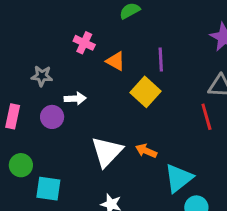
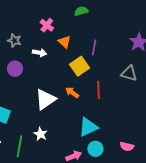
white arrow: (75, 99) -> (39, 53), moved
red line: (206, 117) -> (99, 90), moved
orange arrow: (146, 151) -> (72, 93), moved

